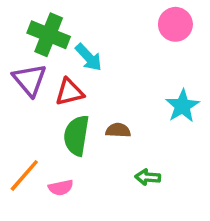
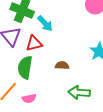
green semicircle: (76, 135) -> (25, 67), moved
green arrow: (148, 177) -> (79, 92), size x1.5

